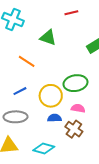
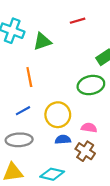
green triangle: (48, 38) -> (42, 41), moved, turned -36
orange line: (27, 61) -> (29, 77), turned 48
green ellipse: (75, 83) -> (91, 85), moved

